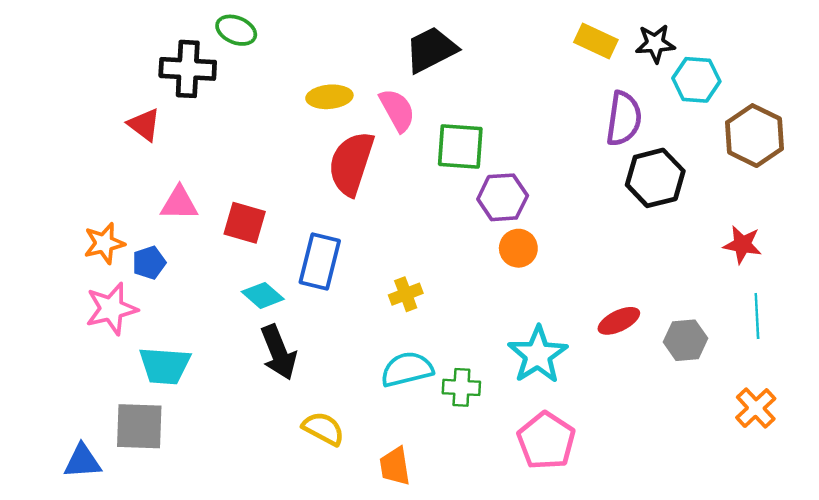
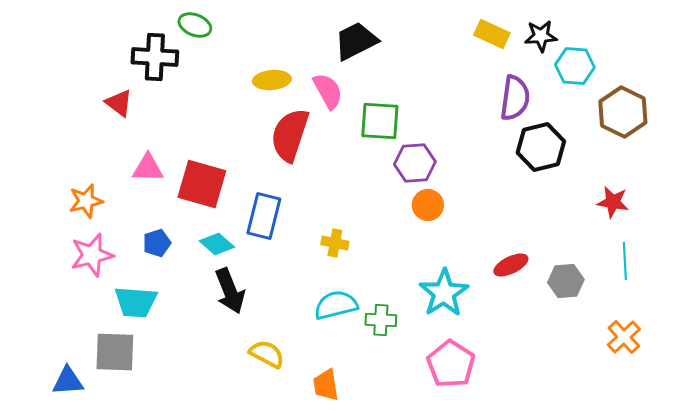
red square: (245, 223) -> (202, 184), size x1.4
blue pentagon: (149, 263) -> (157, 243), moved
yellow cross: (406, 294) -> (335, 243), turned 32

